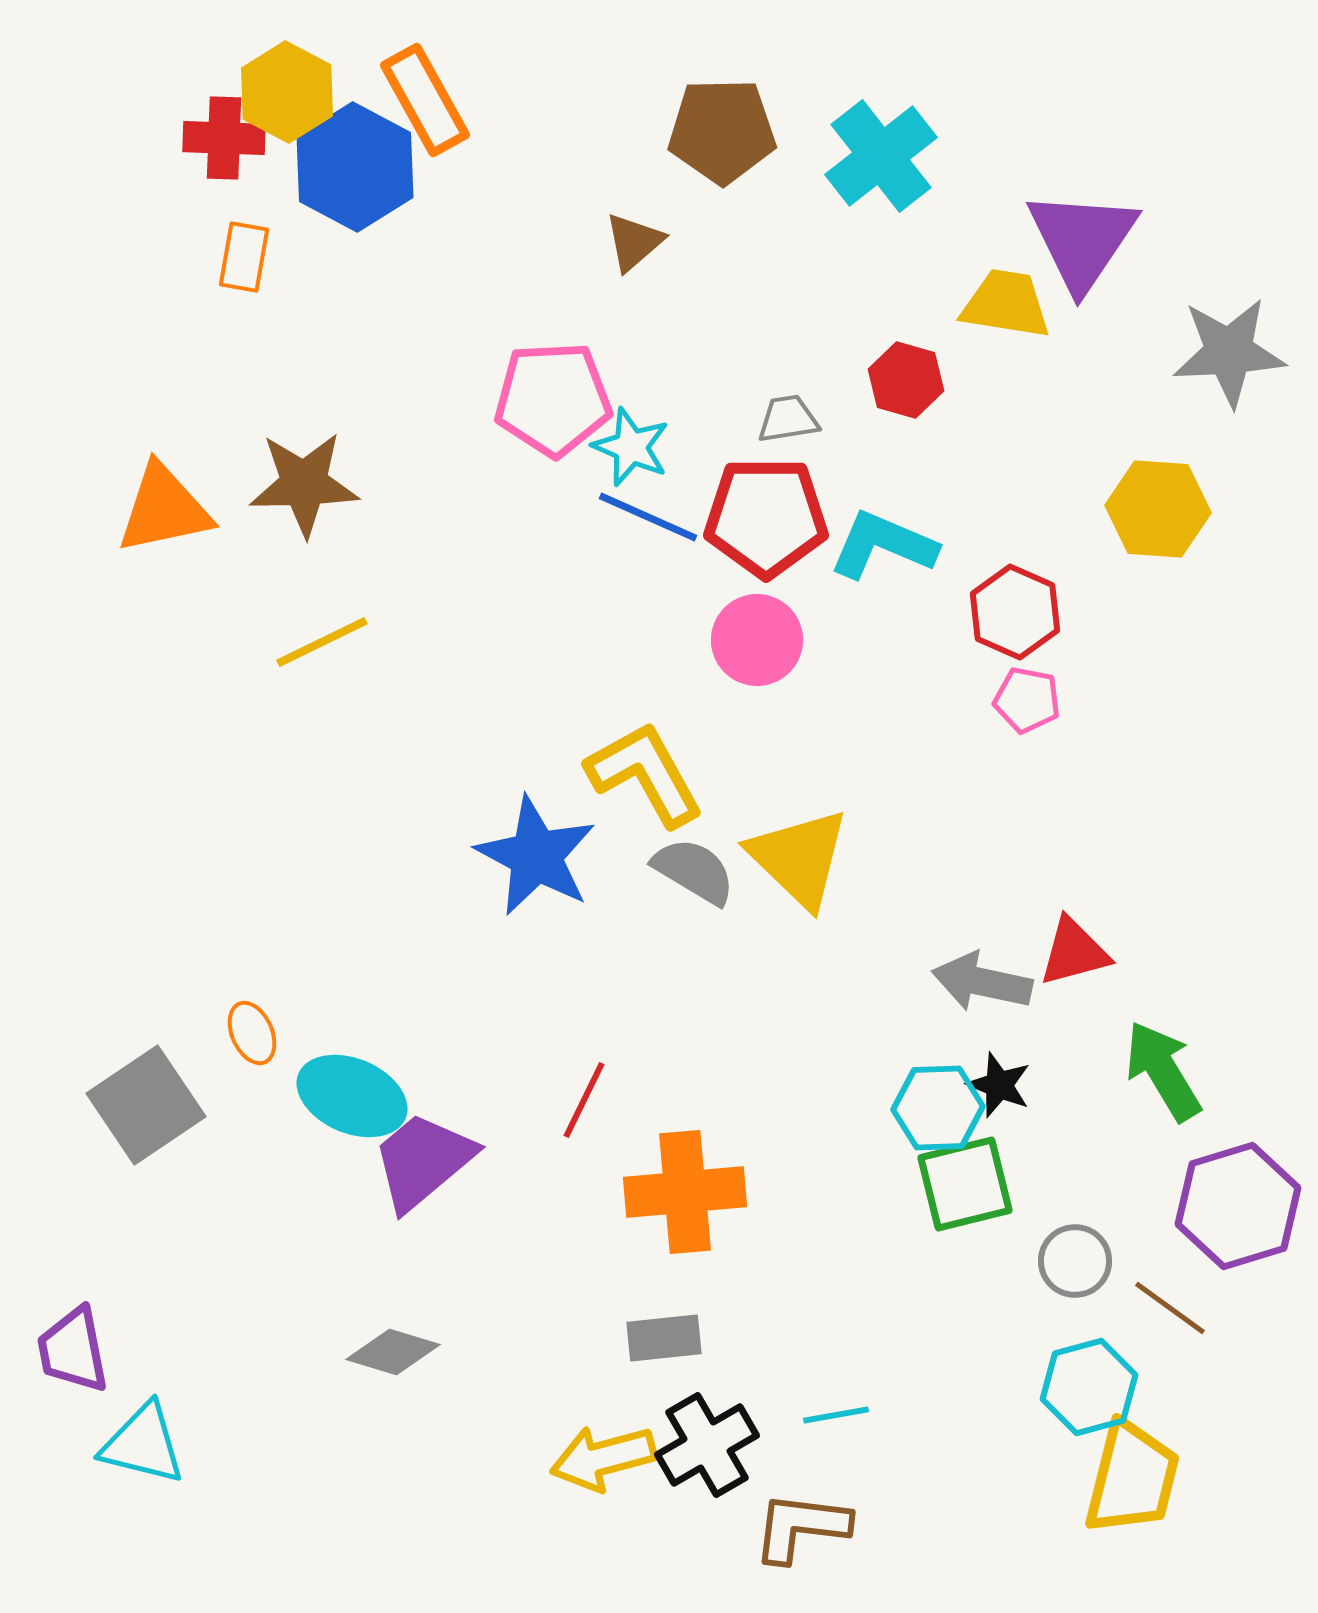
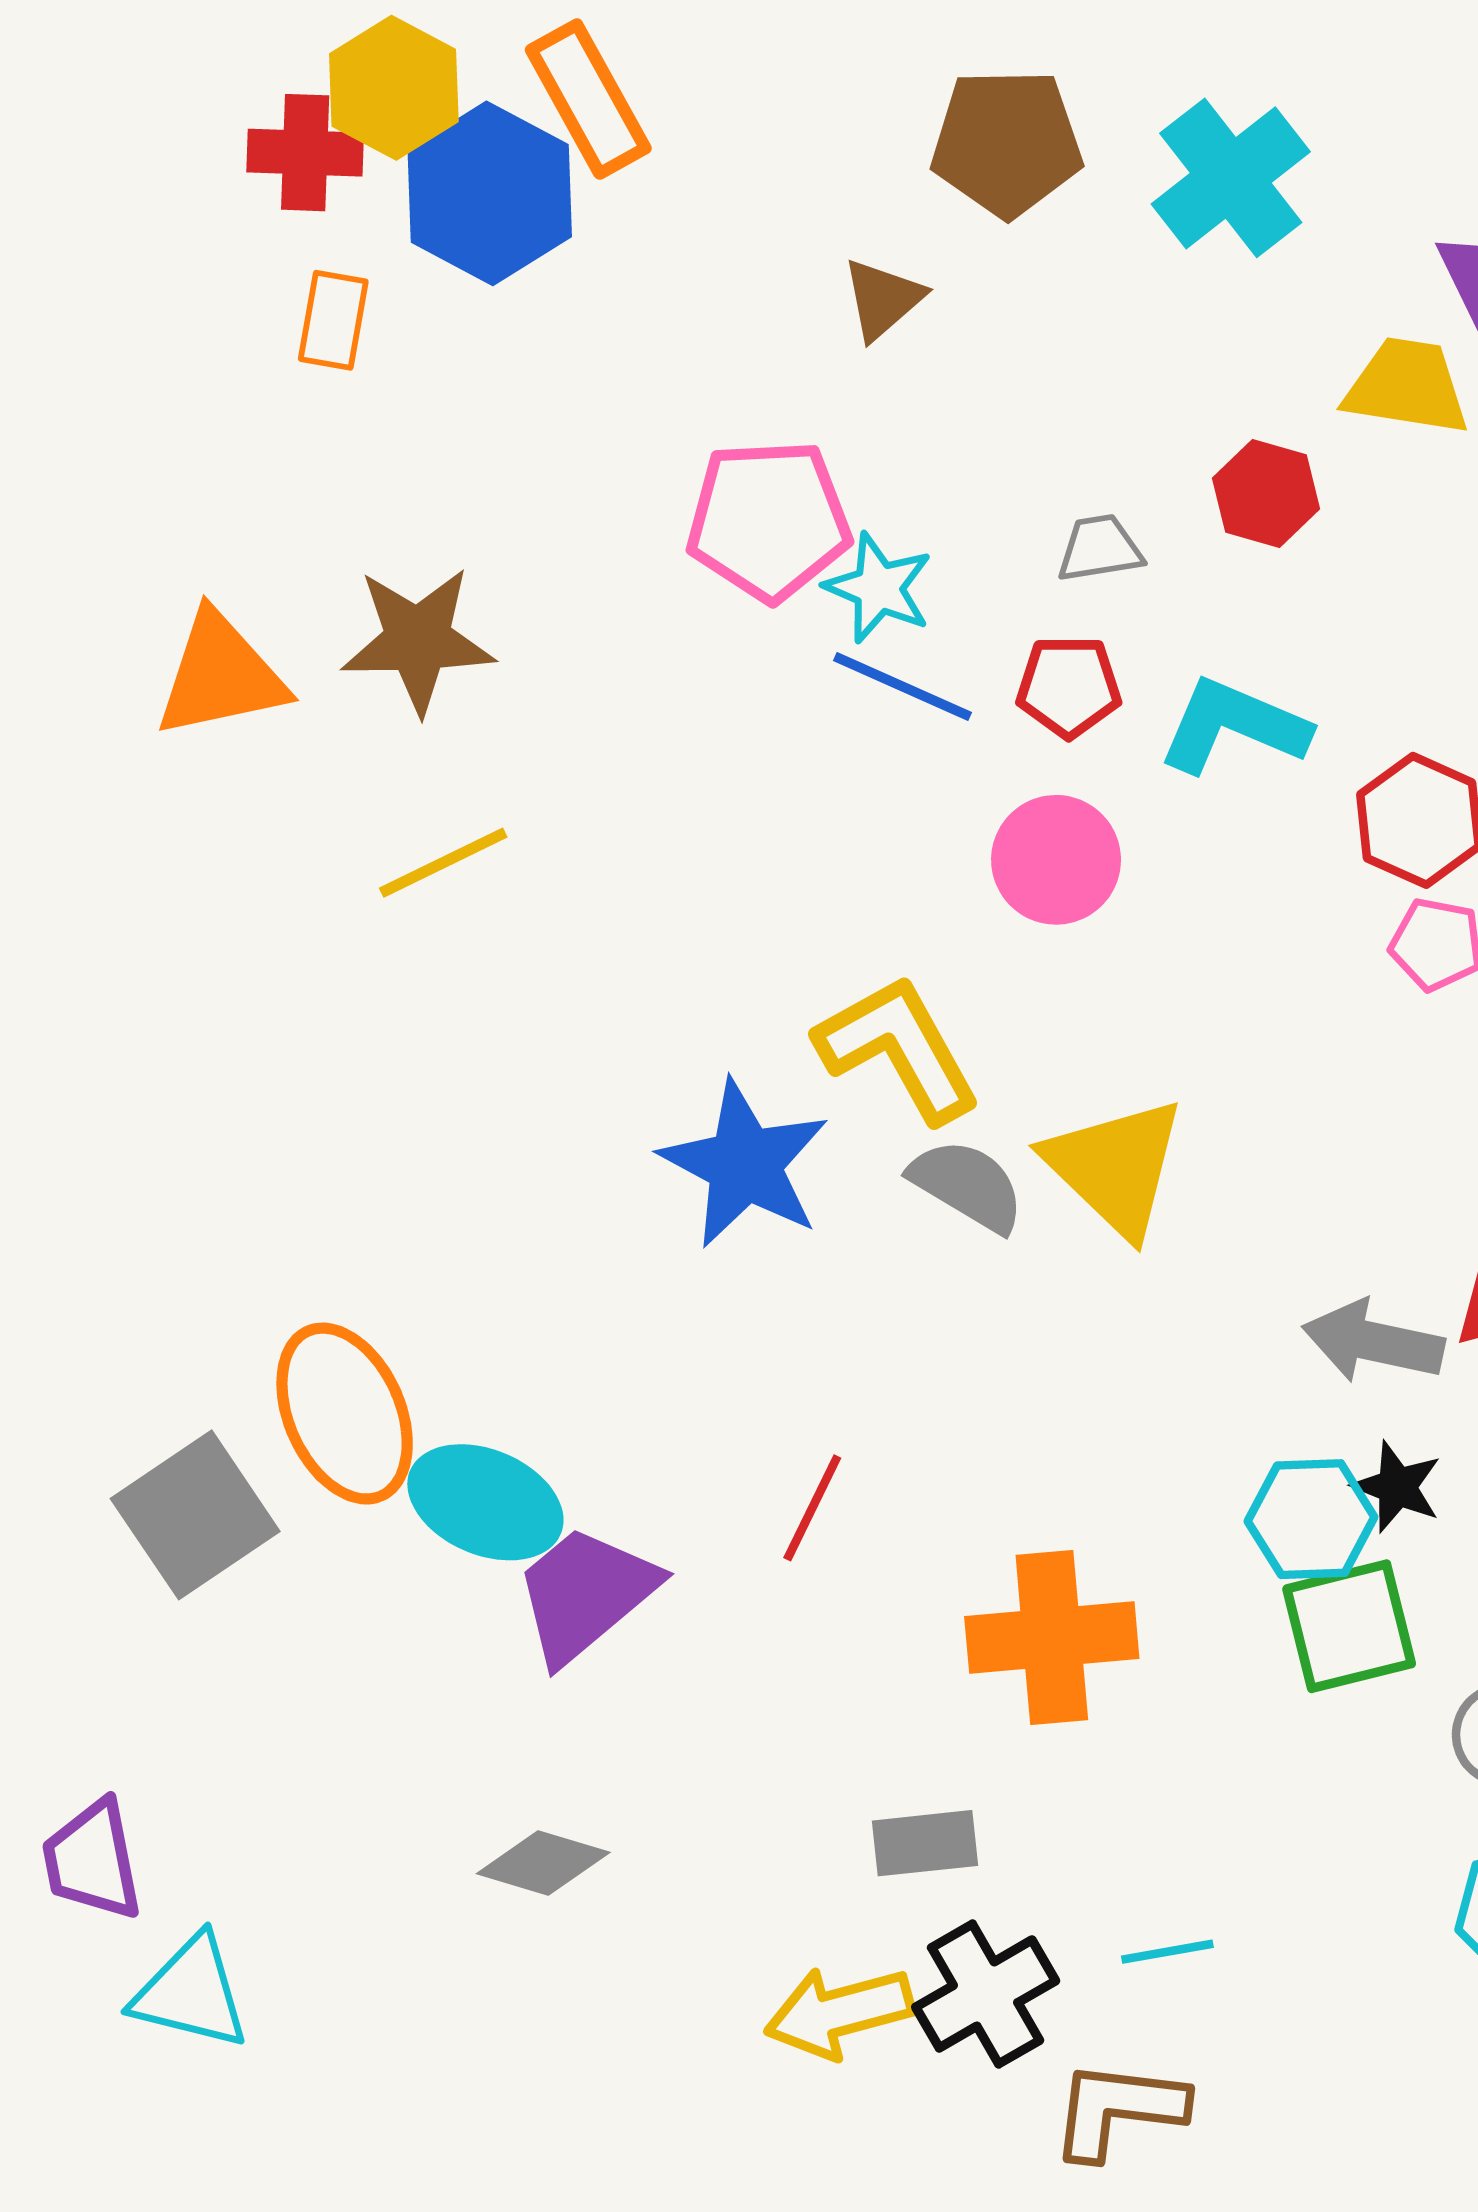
red pentagon: (766, 517) -> (1069, 687), size x0.6
orange ellipse: (252, 1033) -> (345, 1414), size x2.0
orange cross: (685, 1192) -> (1052, 1638), moved

